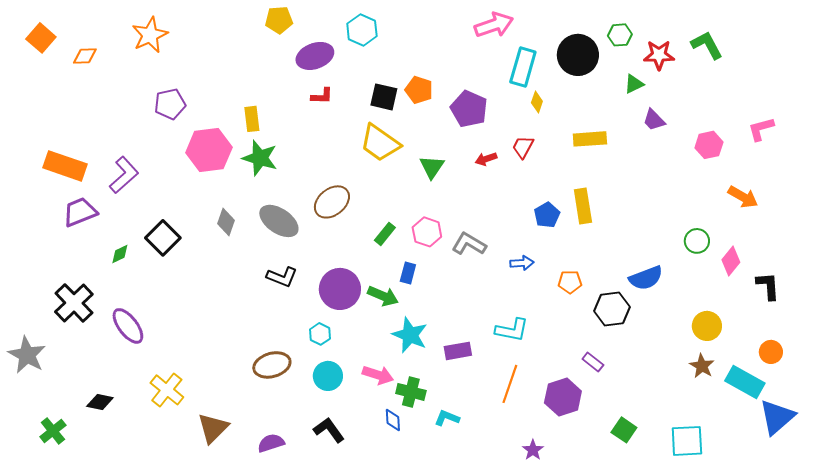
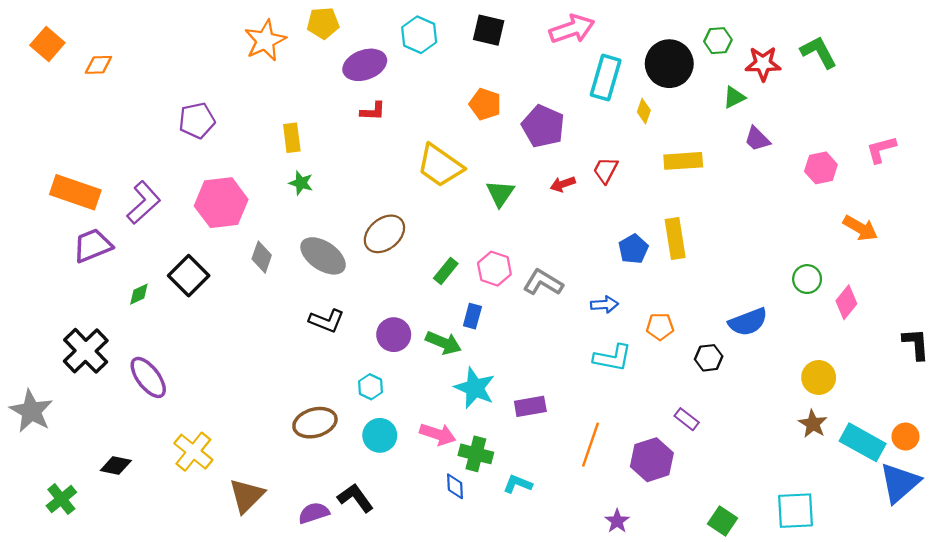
orange star: (150, 35) -> (265, 41), moved
black square: (384, 97) -> (489, 30), moved
yellow diamond: (537, 102) -> (644, 111), moved
pink hexagon: (209, 150) -> (221, 203), moved
green star: (260, 158) -> (301, 183), size x0.6
black L-shape: (768, 286) -> (916, 344), moved
purple circle: (340, 289) -> (394, 335), size x0.7
black hexagon: (612, 309) -> (709, 358), size x0.7
cyan L-shape: (512, 330) -> (613, 358), moved
orange circle: (771, 352) -> (905, 437), moved
black L-shape: (329, 430) -> (355, 498), moved
green square: (624, 430) -> (723, 521), moved

